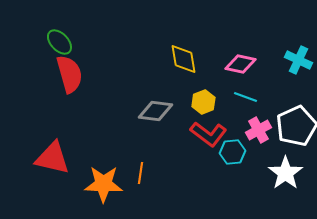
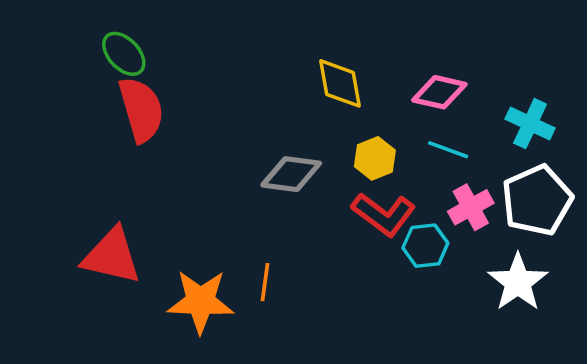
cyan cross: (298, 60) -> (530, 124), moved

